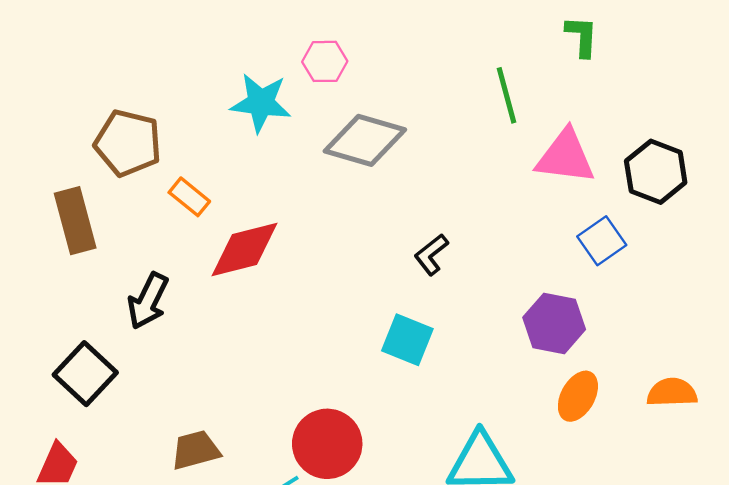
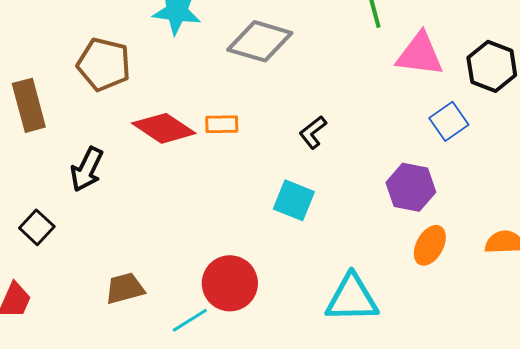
brown pentagon: (128, 143) -> (104, 64), moved
orange rectangle: (189, 197) -> (222, 124), moved, turned -40
red diamond: (244, 249) -> (164, 128), turned 48
black square: (85, 374) -> (37, 227), size x0.7

